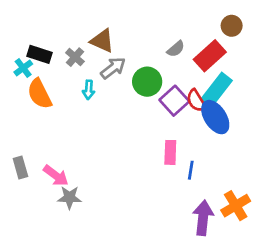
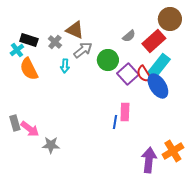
brown circle: (232, 26) -> (170, 19), size x1.5
blue line: (191, 170) -> (115, 122), moved
pink arrow: (56, 176) -> (30, 129), moved

